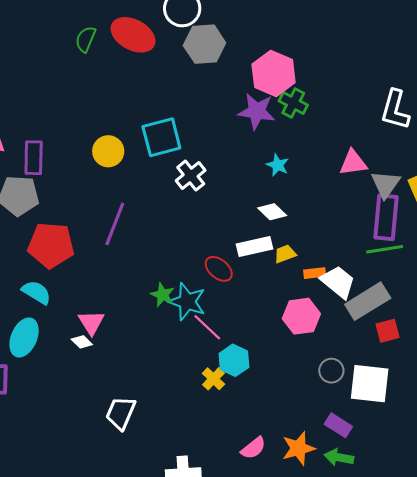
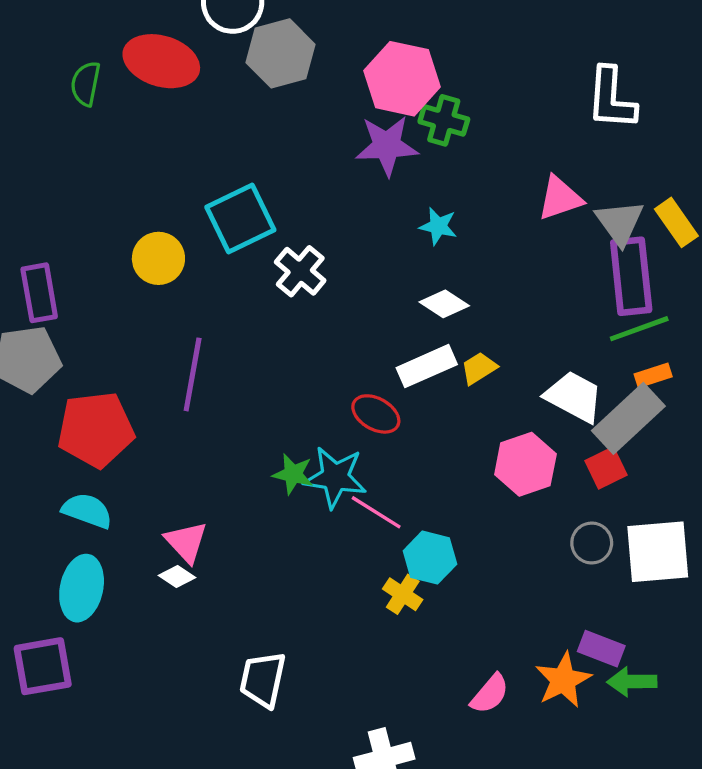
orange rectangle: (315, 273) -> (653, 375), moved
red square: (388, 331) -> (606, 468), moved
purple rectangle: (338, 425) -> (601, 649), moved

